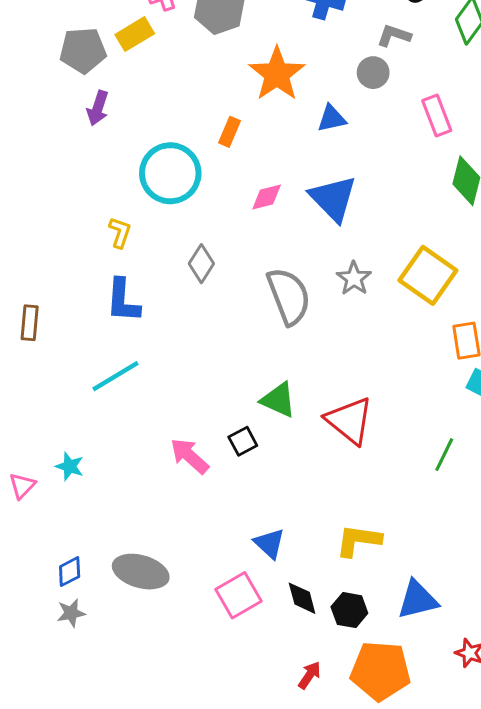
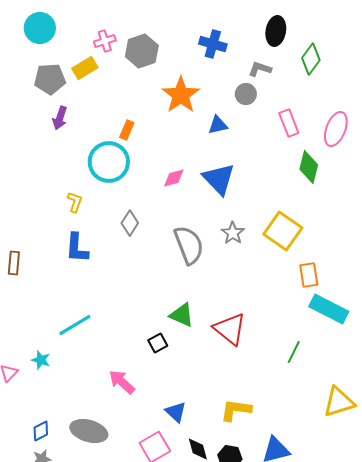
orange rectangle: (230, 132) -> (127, 130), moved
cyan line: (115, 376) -> (75, 325), moved
pink arrow: (190, 456) -> (122, 382), moved

